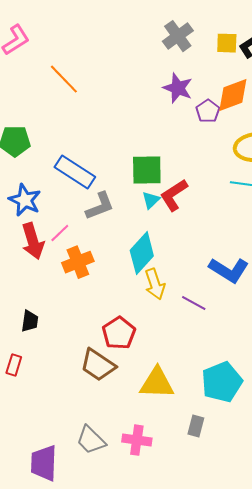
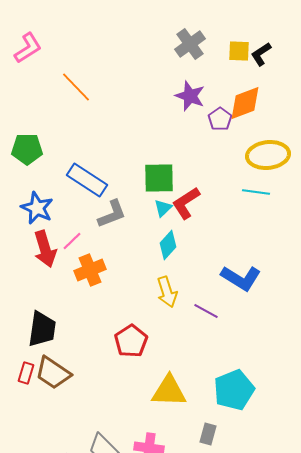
cyan diamond: (142, 253) -> (168, 245), moved, size x0.7
black trapezoid: (30, 321) -> (42, 329), size x1.6
brown trapezoid: (98, 365) -> (53, 373), moved

